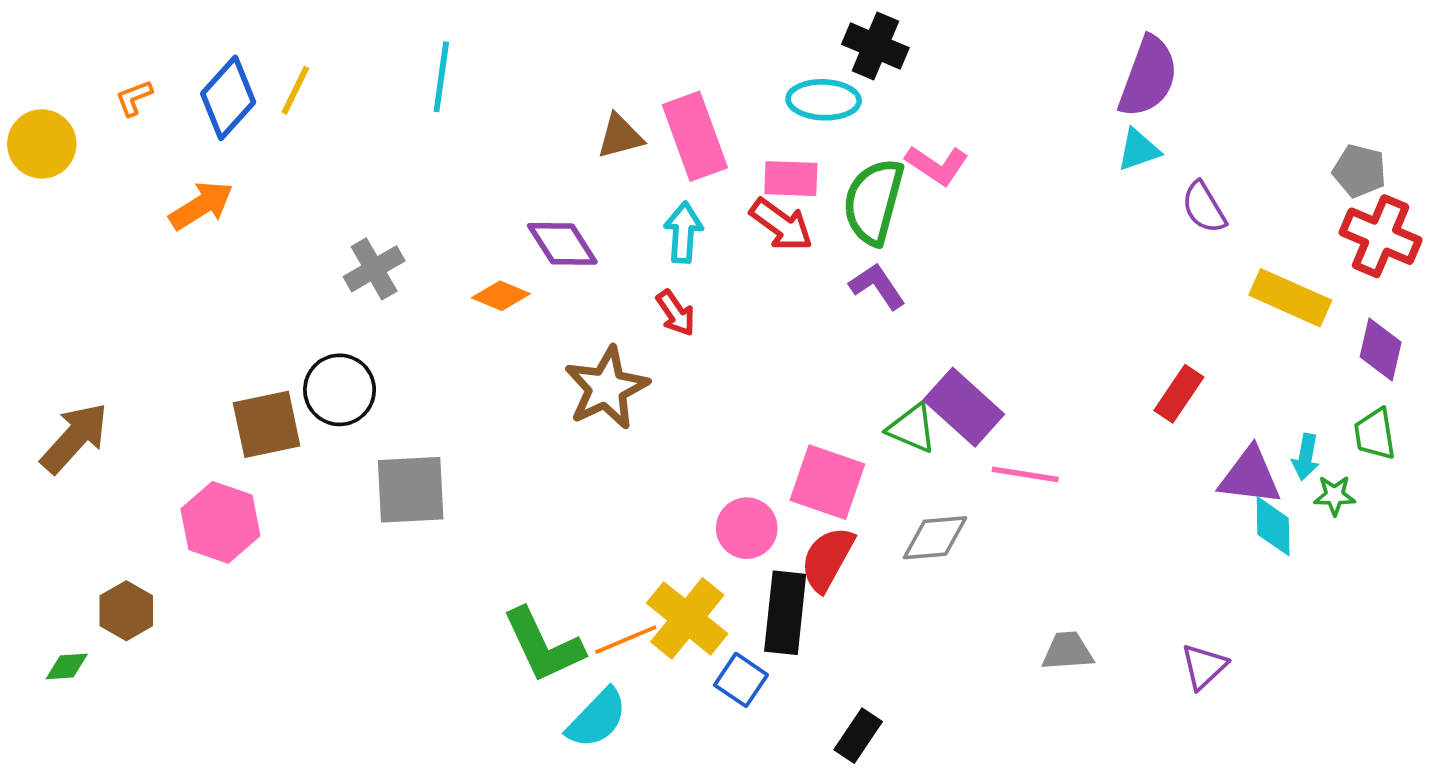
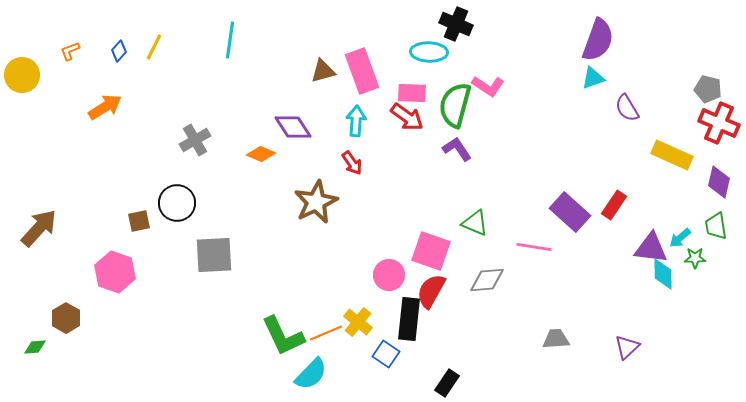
blue diamond: (228, 98) -> (119, 51), size x0.5
purple rectangle: (964, 407) -> (570, 212), moved
brown square: (267, 424) -> (139, 221), size x0.6
cyan arrow: (1306, 457) -> (680, 238), turned 40
yellow cross: (687, 618) -> (358, 322), size x0.7

